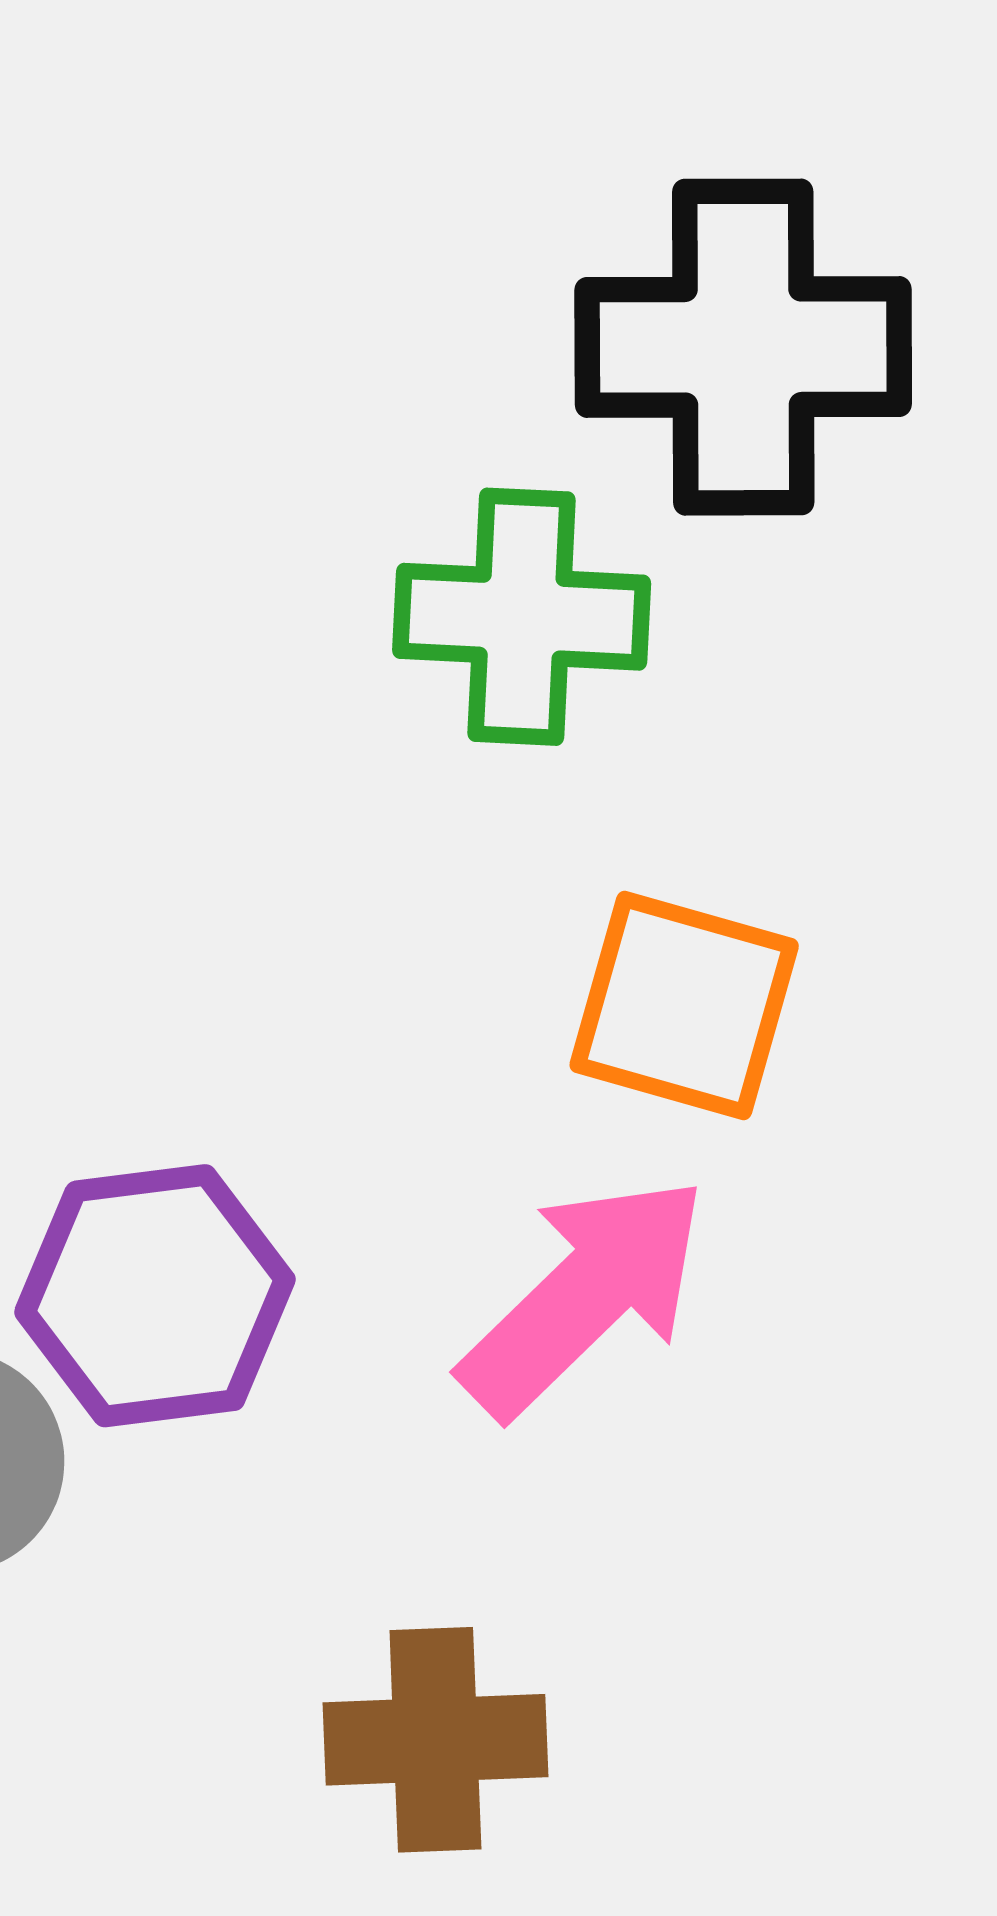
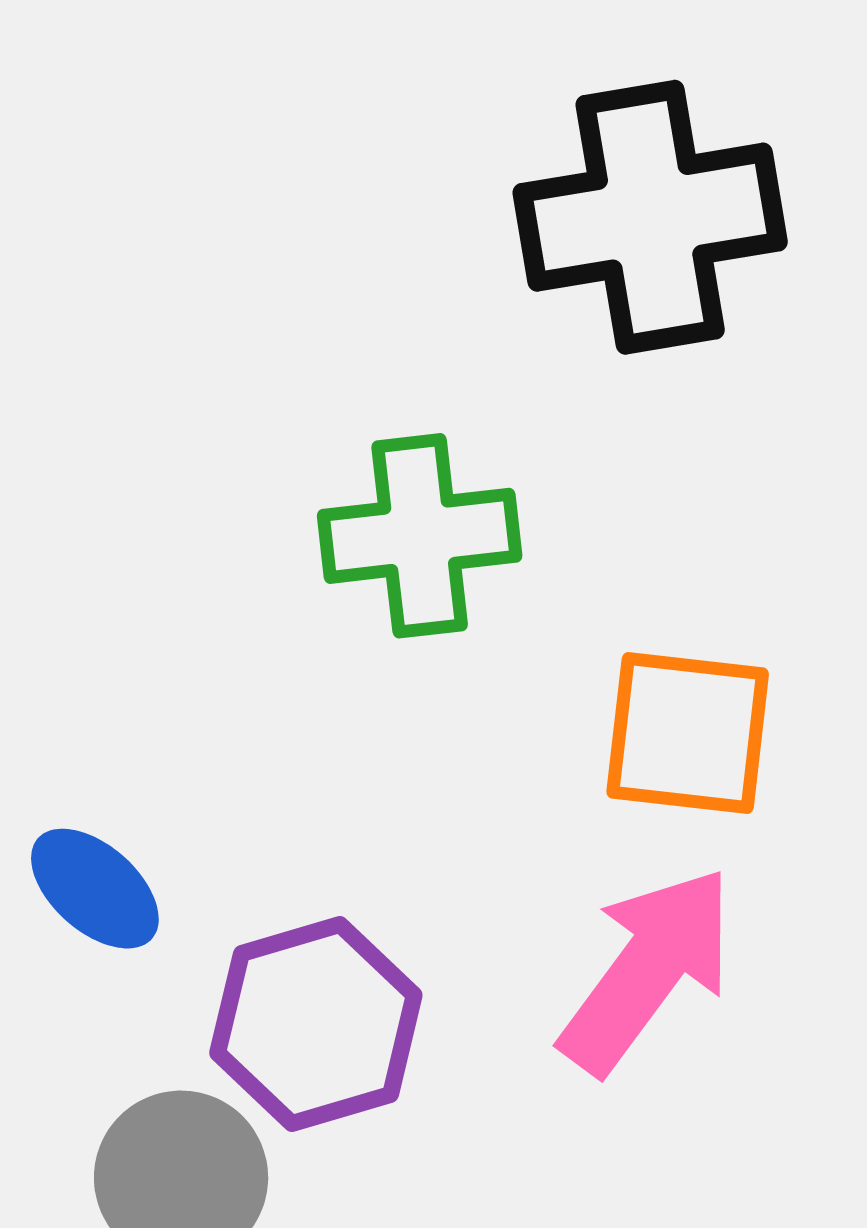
green cross: (522, 617) -> (420, 536), moved

